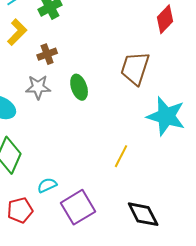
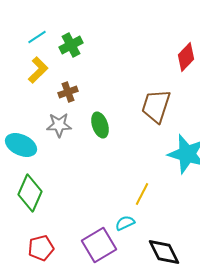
cyan semicircle: (47, 185) -> (125, 223), moved

